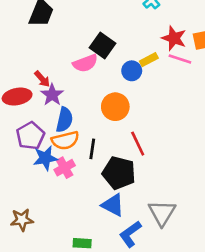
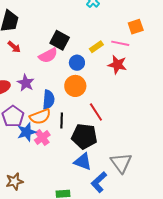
red star: (174, 38) -> (117, 65), moved
blue circle: (132, 71) -> (77, 63), moved
red arrow: (42, 79) -> (14, 47), moved
blue semicircle: (64, 120) -> (49, 100), moved

